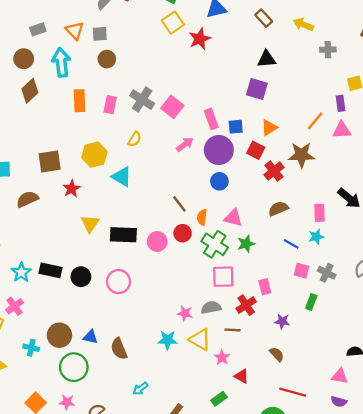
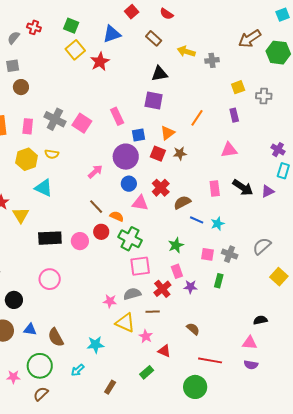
yellow arrow: (303, 24) -> (186, 51), moved
purple rectangle: (341, 103) -> (234, 115), moved
pink rectangle: (211, 119) -> (117, 116), moved
orange line: (315, 121) -> (197, 118), moved
pink triangle: (342, 130) -> (229, 150), moved
yellow semicircle: (135, 139) -> (52, 154), turned 72
pink arrow: (185, 144) -> (95, 172), moved
yellow hexagon: (94, 155) -> (27, 159), moved
brown star: (301, 155) -> (180, 153), moved, size x0.6
red cross: (274, 171) -> (161, 188), moved
pink rectangle: (319, 213) -> (215, 189), moved
orange semicircle: (202, 217) -> (117, 216), turned 112
pink triangle: (233, 218) -> (140, 203), moved
yellow triangle: (90, 224) -> (21, 215), moved
green star: (246, 244) -> (176, 245), moved
blue line: (291, 244) -> (197, 220), moved
black circle: (81, 277) -> (14, 300), moved
purple star: (282, 321) -> (190, 287), moved
cyan star: (168, 340) -> (95, 345), moved
green circle: (74, 367) -> (40, 366), moved
pink star: (67, 402) -> (13, 377), moved

